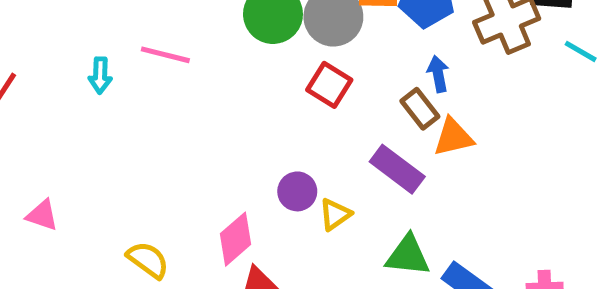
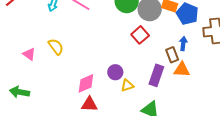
purple rectangle: (397, 169) -> (156, 75), turned 55
pink triangle: (42, 215) -> (29, 54), moved
yellow semicircle: (148, 260) -> (56, 47), moved

